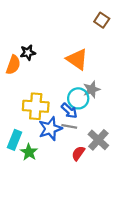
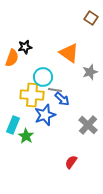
gray star: (92, 89) -> (90, 72), moved
cyan circle: (78, 98) -> (43, 77), moved
gray line: (69, 126) -> (55, 90), moved
red semicircle: (78, 153) -> (71, 162), moved

